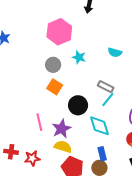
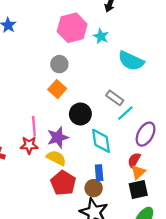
cyan semicircle: (115, 52) -> (131, 61), size x1.6
cyan star: (79, 57) -> (101, 36), moved
cyan line: (108, 100) -> (125, 113), moved
red star: (32, 158) -> (29, 145), moved

